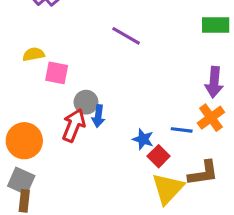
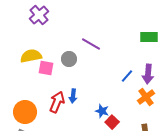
yellow semicircle: (34, 54) -> (31, 56), size x1.5
gray circle: (86, 102) -> (69, 59), moved
blue line: (182, 130) -> (127, 76), moved, turned -56

